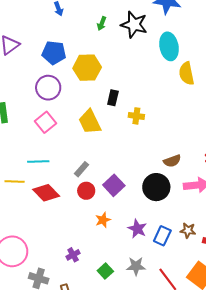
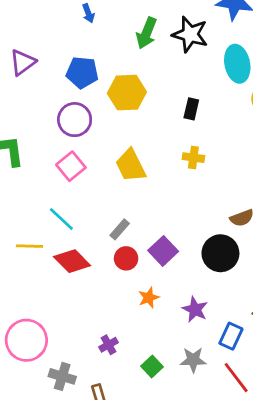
green arrow: (102, 24) -> (146, 33), size x1.6
black rectangle: (113, 98) -> (191, 109), moved
cyan line: (38, 161) -> (61, 219), turned 45
blue rectangle: (162, 236) -> (231, 336), moved

